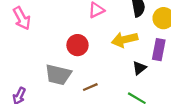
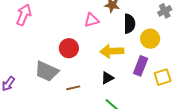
pink arrow: (22, 18) -> (24, 15), turned -140
black triangle: (139, 68) -> (107, 78), moved

